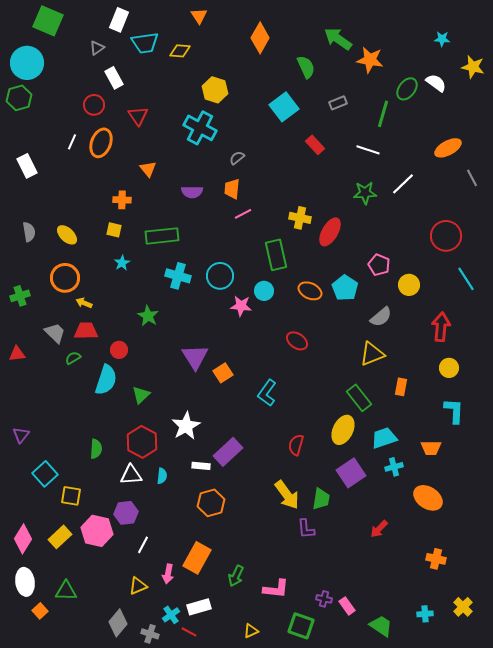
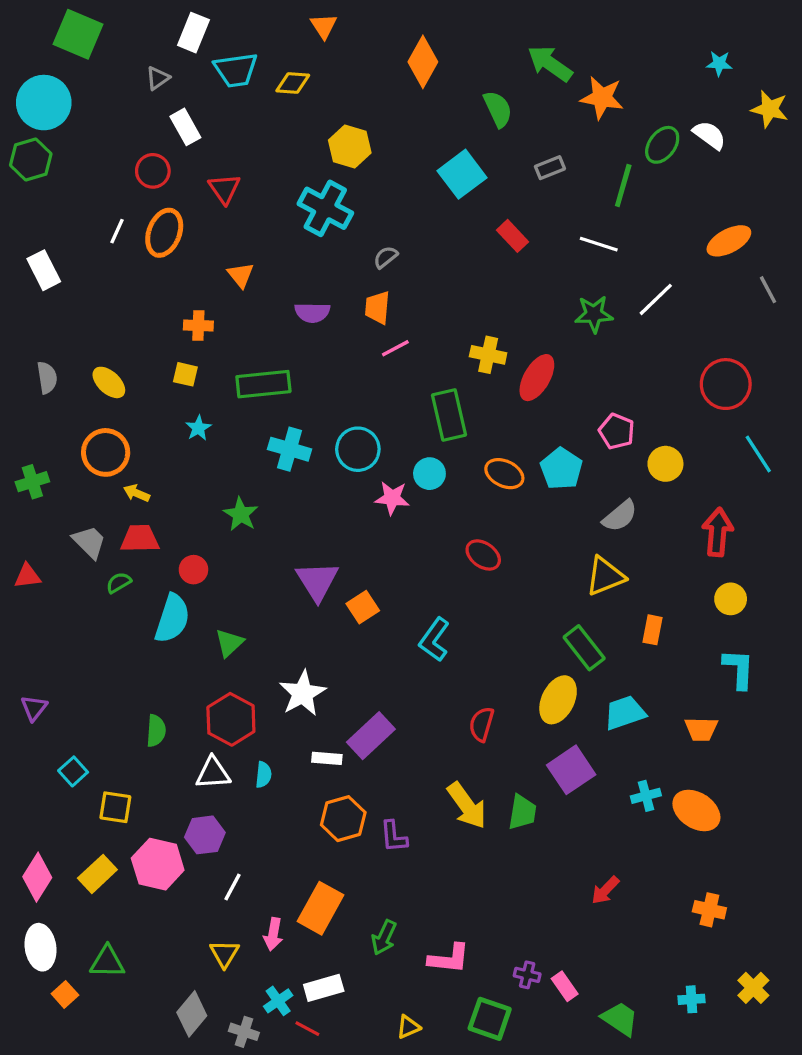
cyan cross: (394, 467) -> (646, 796), moved
cyan square: (45, 474) -> (73, 771), size x0.7
purple L-shape: (306, 529) -> (394, 837), moved
red arrow: (379, 529) -> (605, 890), moved
yellow triangle: (138, 586) -> (224, 954), turned -36

